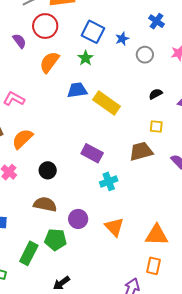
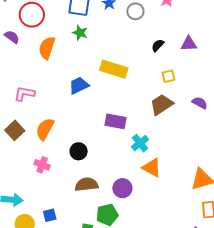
blue trapezoid: (77, 90) -> (79, 86), moved
orange triangle: (114, 227) -> (152, 168), moved

